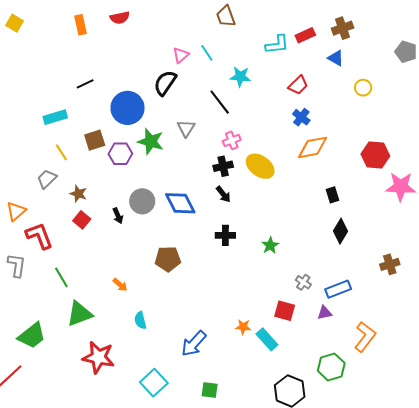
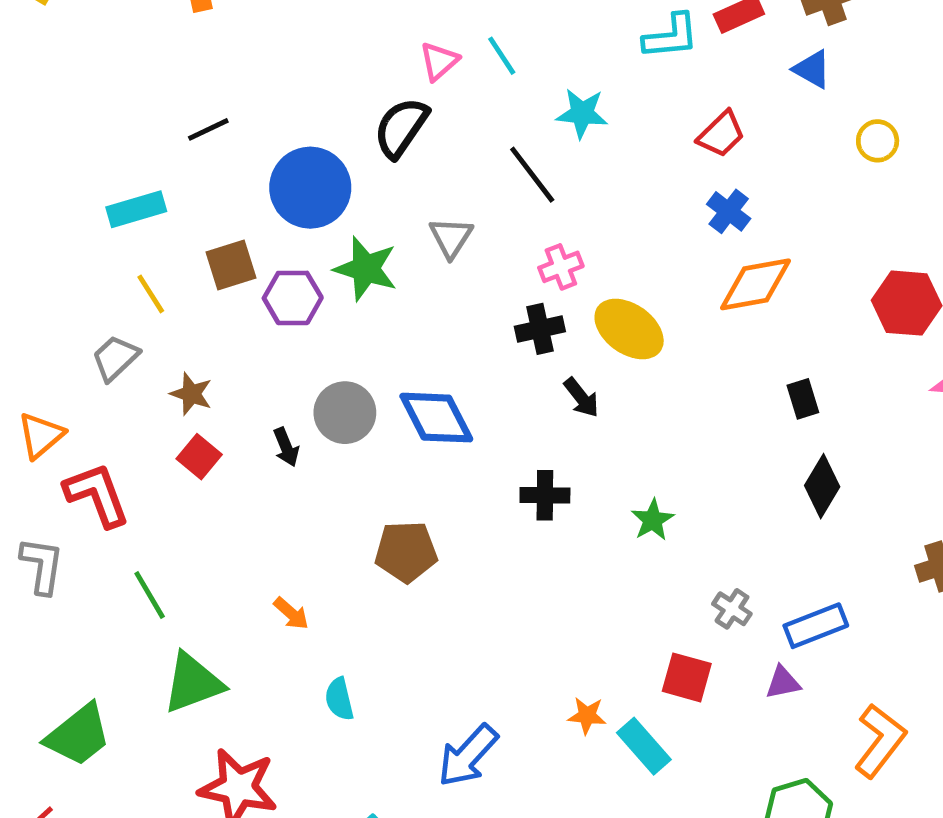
black arrow: (223, 194) -> (581, 398), moved

